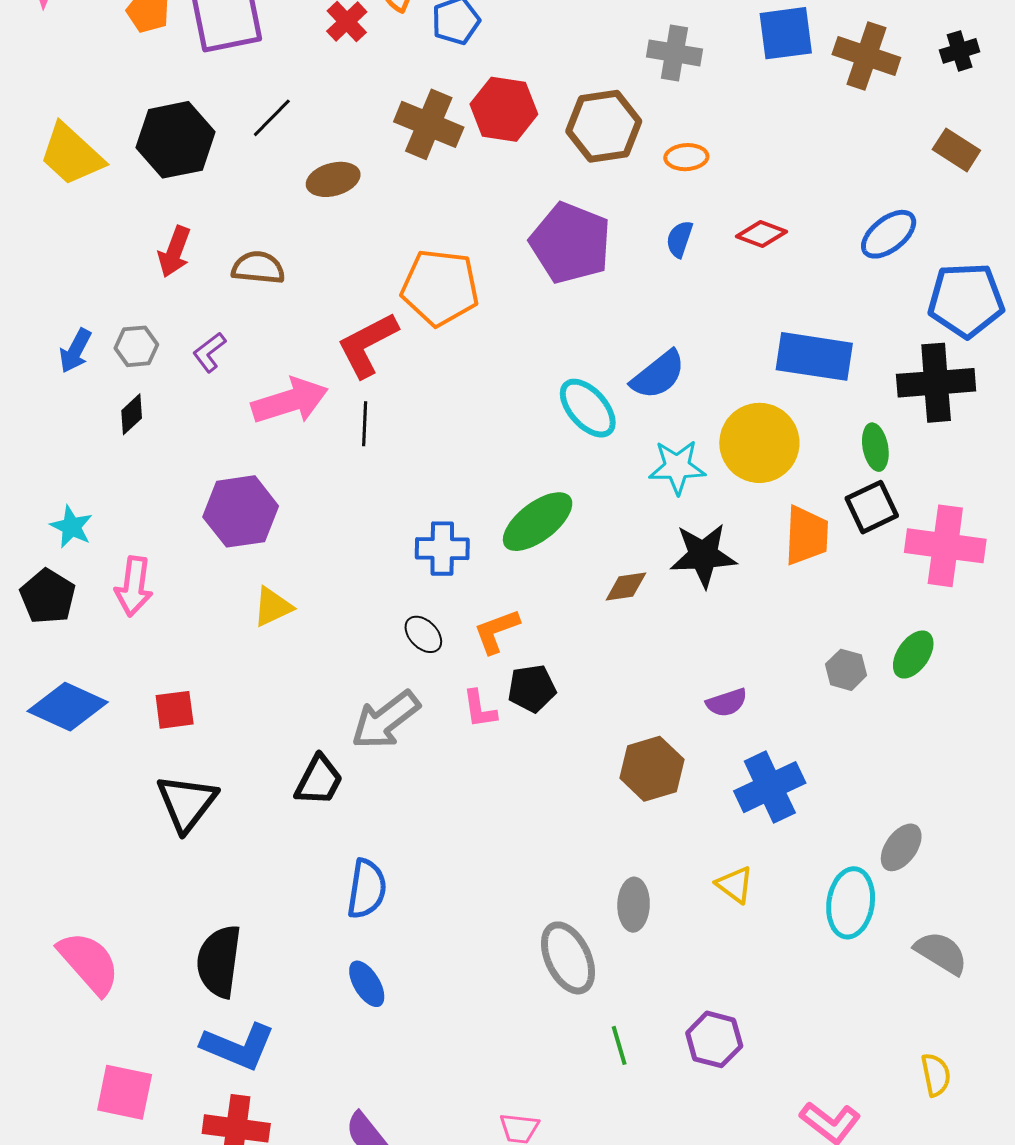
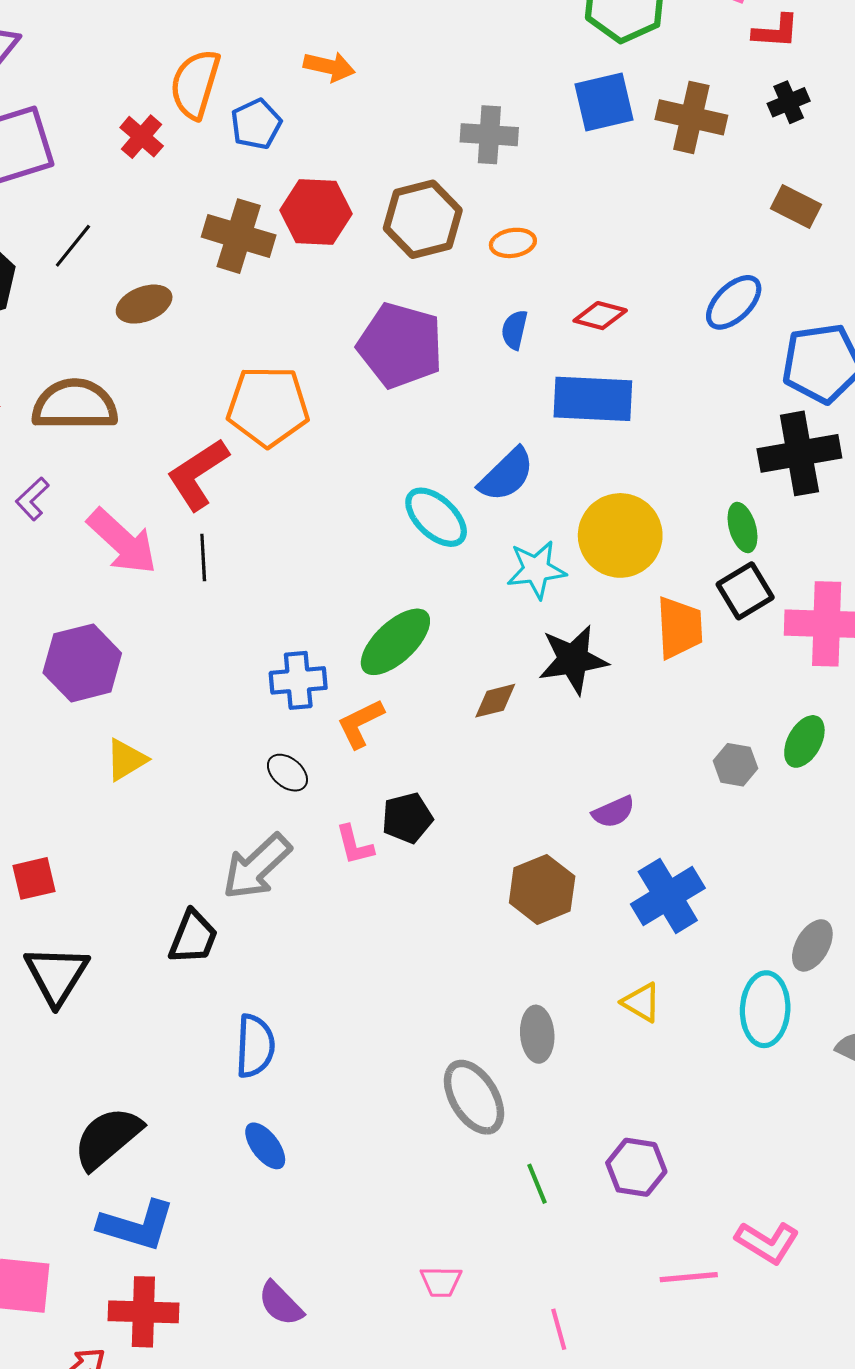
brown semicircle: (258, 268) -> (75, 405), size x1.5
blue rectangle: (814, 356) -> (593, 399), moved
pink arrow: (290, 401) -> (122, 542), turned 66
orange L-shape: (496, 631) -> (360, 724), moved
black semicircle: (219, 961) -> (107, 1138), turned 48

